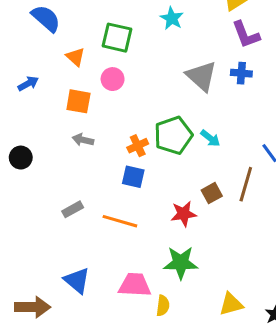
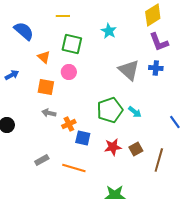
orange cross: (138, 146) -> (69, 124), moved
brown line: (246, 184) -> (159, 160), moved
red star: (184, 214) -> (113, 147), moved

